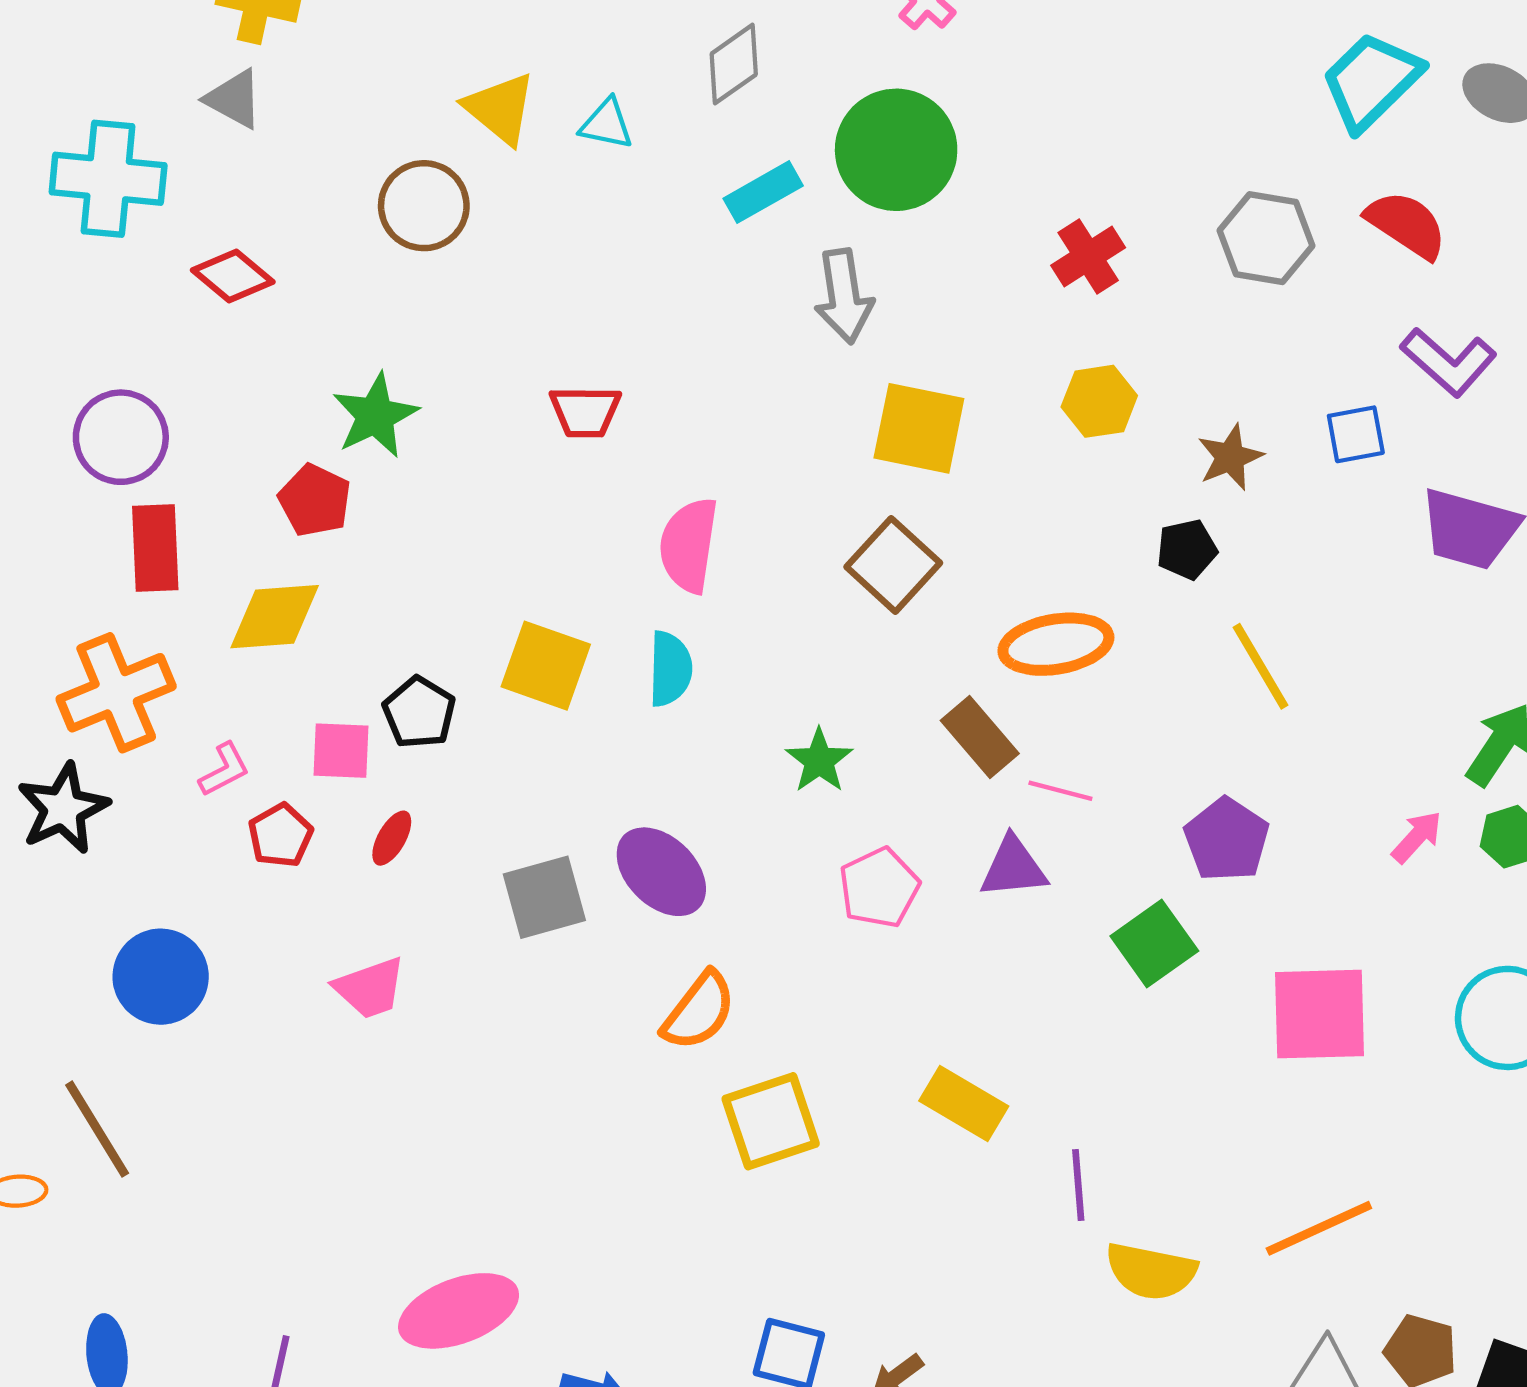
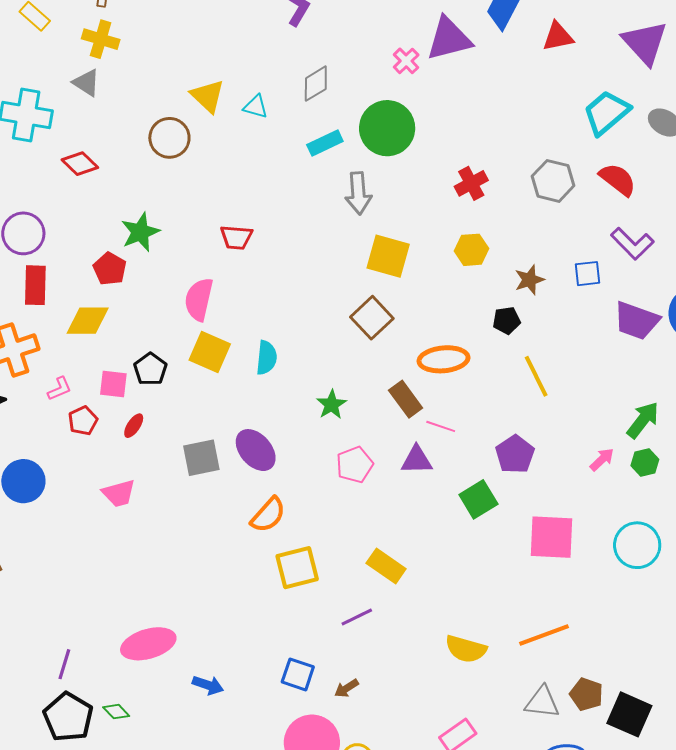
pink semicircle: (689, 545) -> (199, 299), moved
purple line: (1078, 1185) -> (357, 617), moved, turned 64

